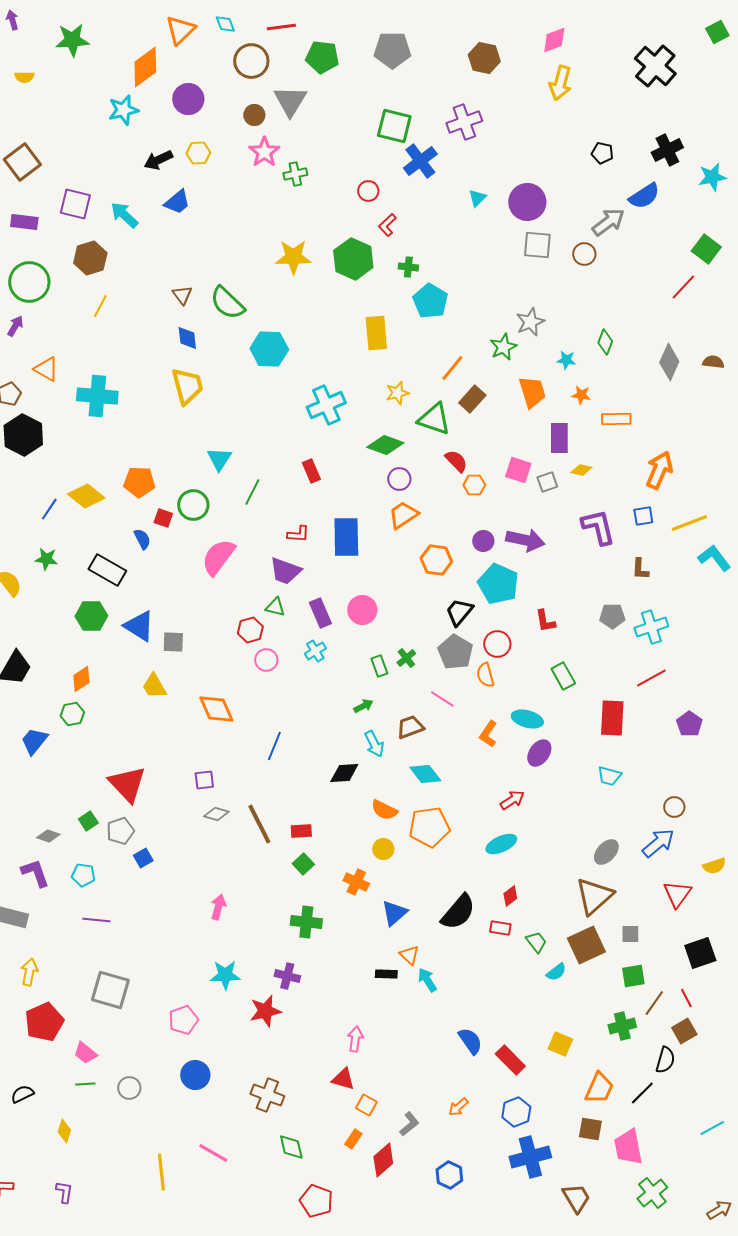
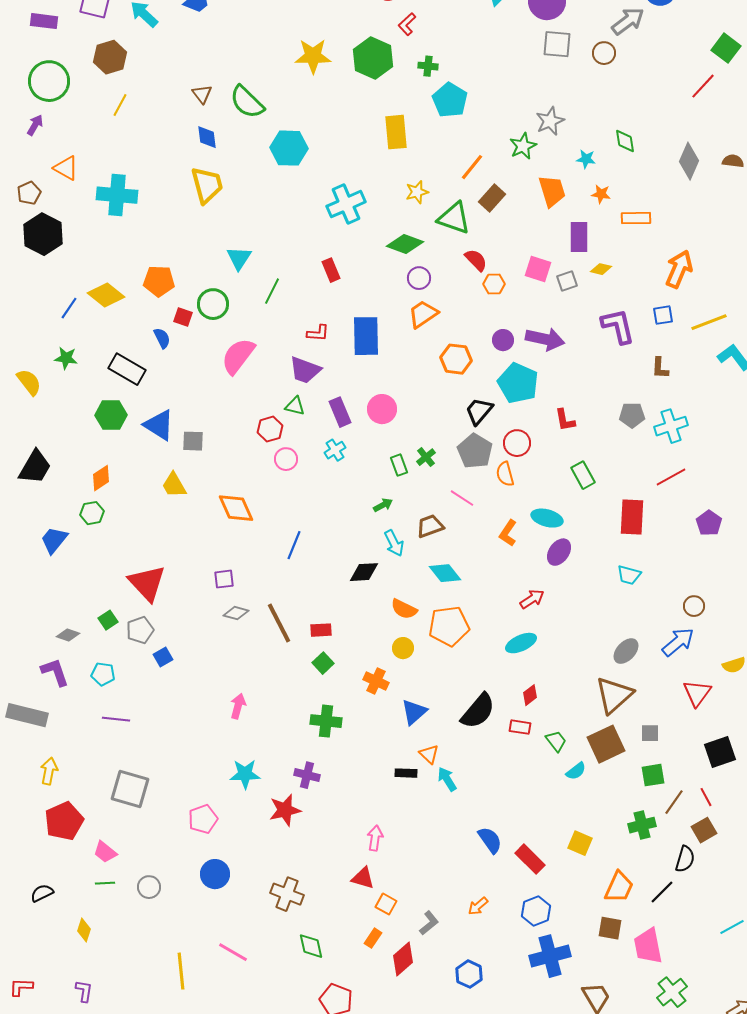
green diamond: (605, 342) -> (625, 141), turned -30

